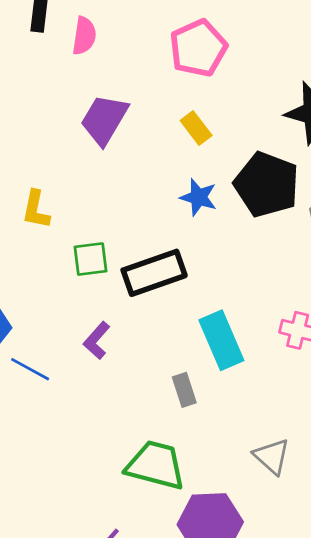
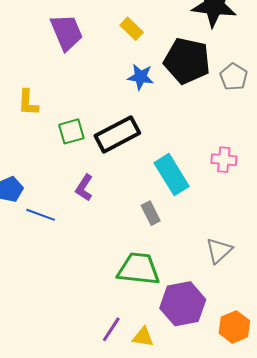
purple trapezoid: (104, 120) -> (66, 32), turned 135
gray triangle: (272, 456) -> (219, 251), turned 44

